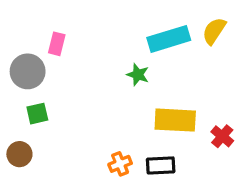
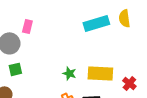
yellow semicircle: (214, 31) -> (124, 18), turned -42
green star: (138, 75) -> (69, 73), moved

